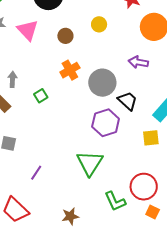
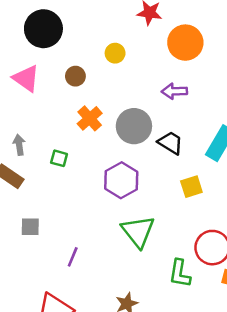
green square: (41, 96) -> (59, 158), turned -32
purple hexagon: (106, 123) -> (121, 180), moved
yellow square: (151, 138) -> (191, 187), moved
green L-shape: (115, 201) -> (180, 273), turned 45

